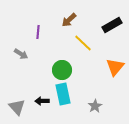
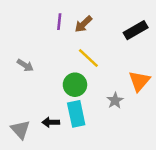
purple line: (38, 32) -> (59, 22), moved
yellow line: (83, 43) -> (88, 58), moved
gray star: (95, 106) -> (115, 100), moved

